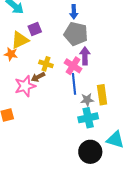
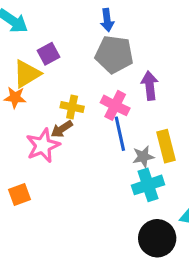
purple arrow: (85, 56) -> (150, 86), moved

